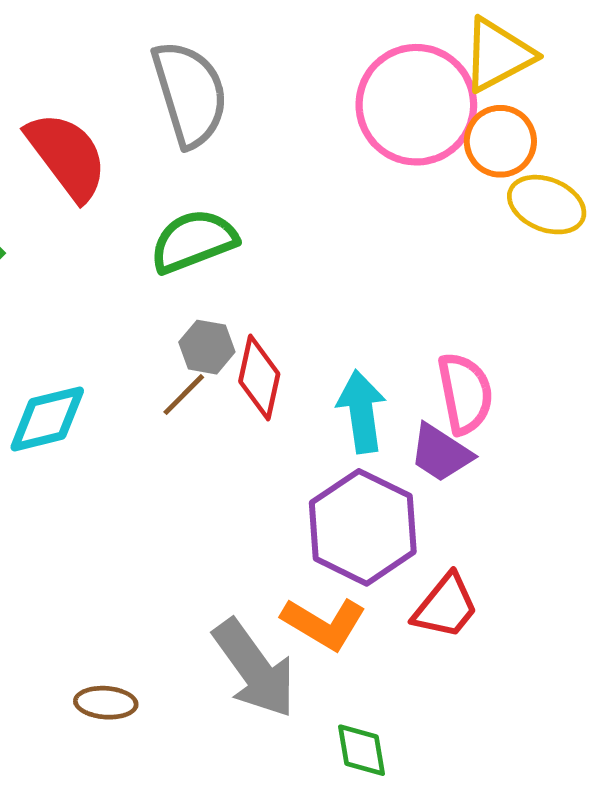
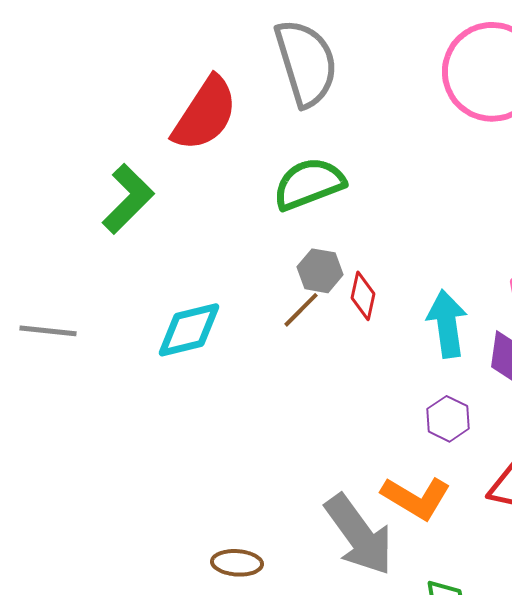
red semicircle: (67, 156) -> (205, 114), turned 70
red diamond: (259, 378) -> (363, 296), size x0.7
purple hexagon: (363, 527) -> (448, 419), size x0.5

